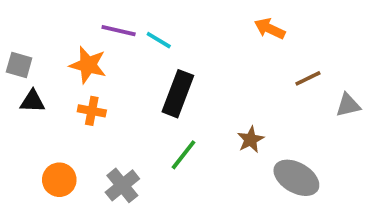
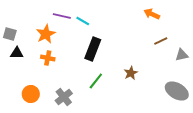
orange arrow: (270, 29) -> (152, 14), moved
orange star: (88, 65) -> (46, 34), turned 30
gray ellipse: (296, 178) -> (177, 91), moved

